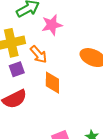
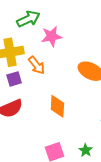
orange diamond: (52, 83) -> (57, 106), moved

